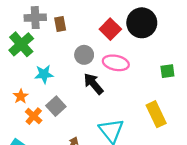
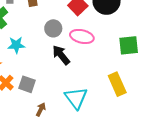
green square: (167, 71) -> (129, 45), size x1.5
gray square: (56, 106) -> (27, 84), moved, turned -30

